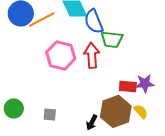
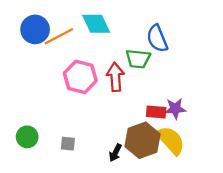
blue semicircle: (94, 21) -> (157, 38), moved
yellow semicircle: (141, 111) -> (171, 140), size x1.8

